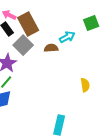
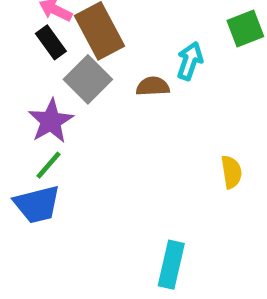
cyan arrow: (67, 37) -> (190, 61), turned -42

